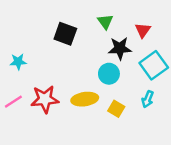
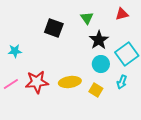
red triangle: (143, 30) -> (122, 14), moved, turned 40
black star: (120, 48) -> (99, 40), turned -30
cyan circle: (109, 74) -> (101, 64), moved

